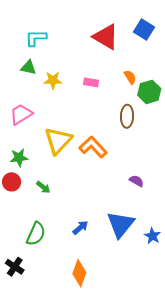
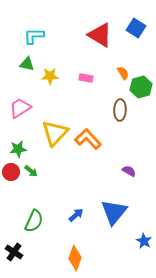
green arrow: (43, 187) -> (31, 171), moved
blue star: (152, 236) -> (144, 241), moved

